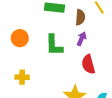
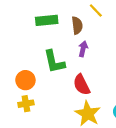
orange circle: (20, 38) -> (25, 80), moved
red semicircle: (88, 64) -> (82, 85), moved

